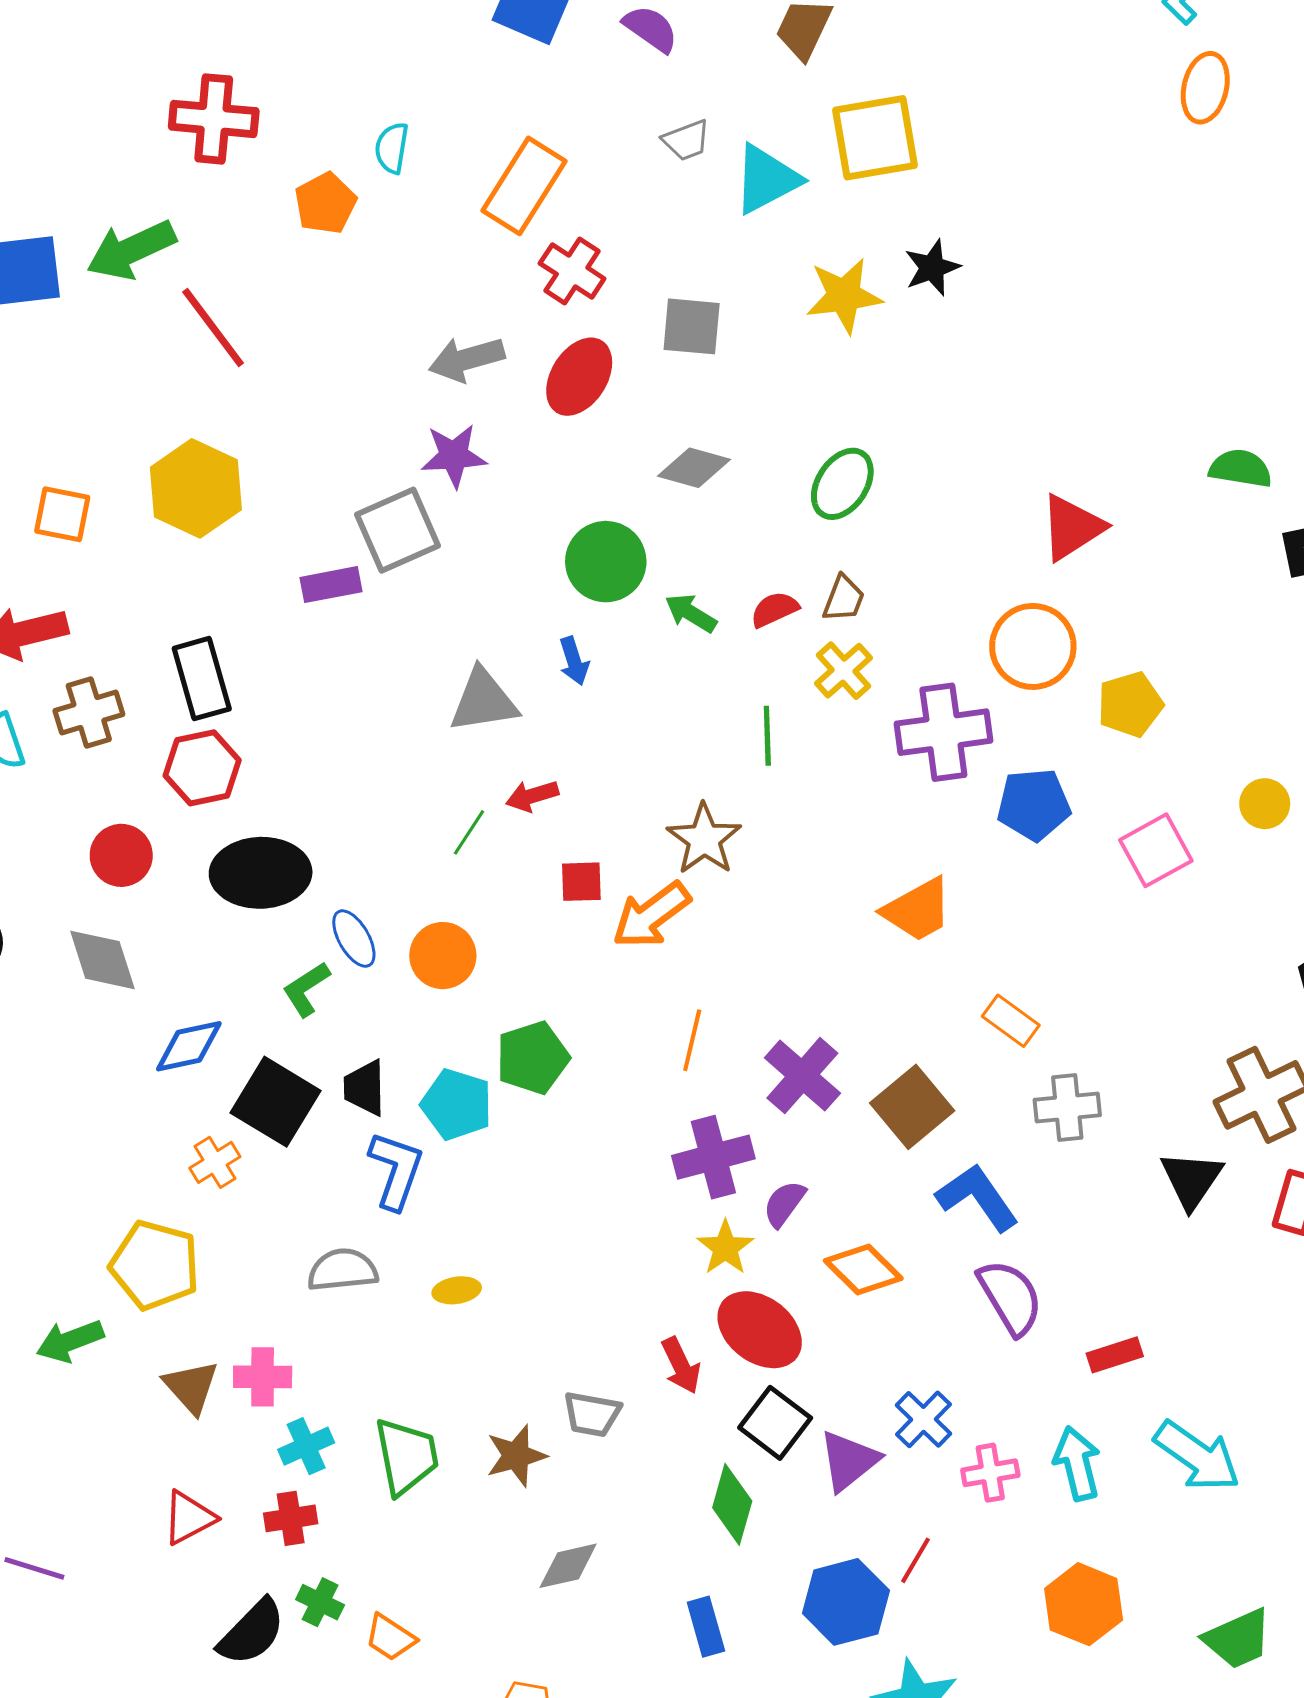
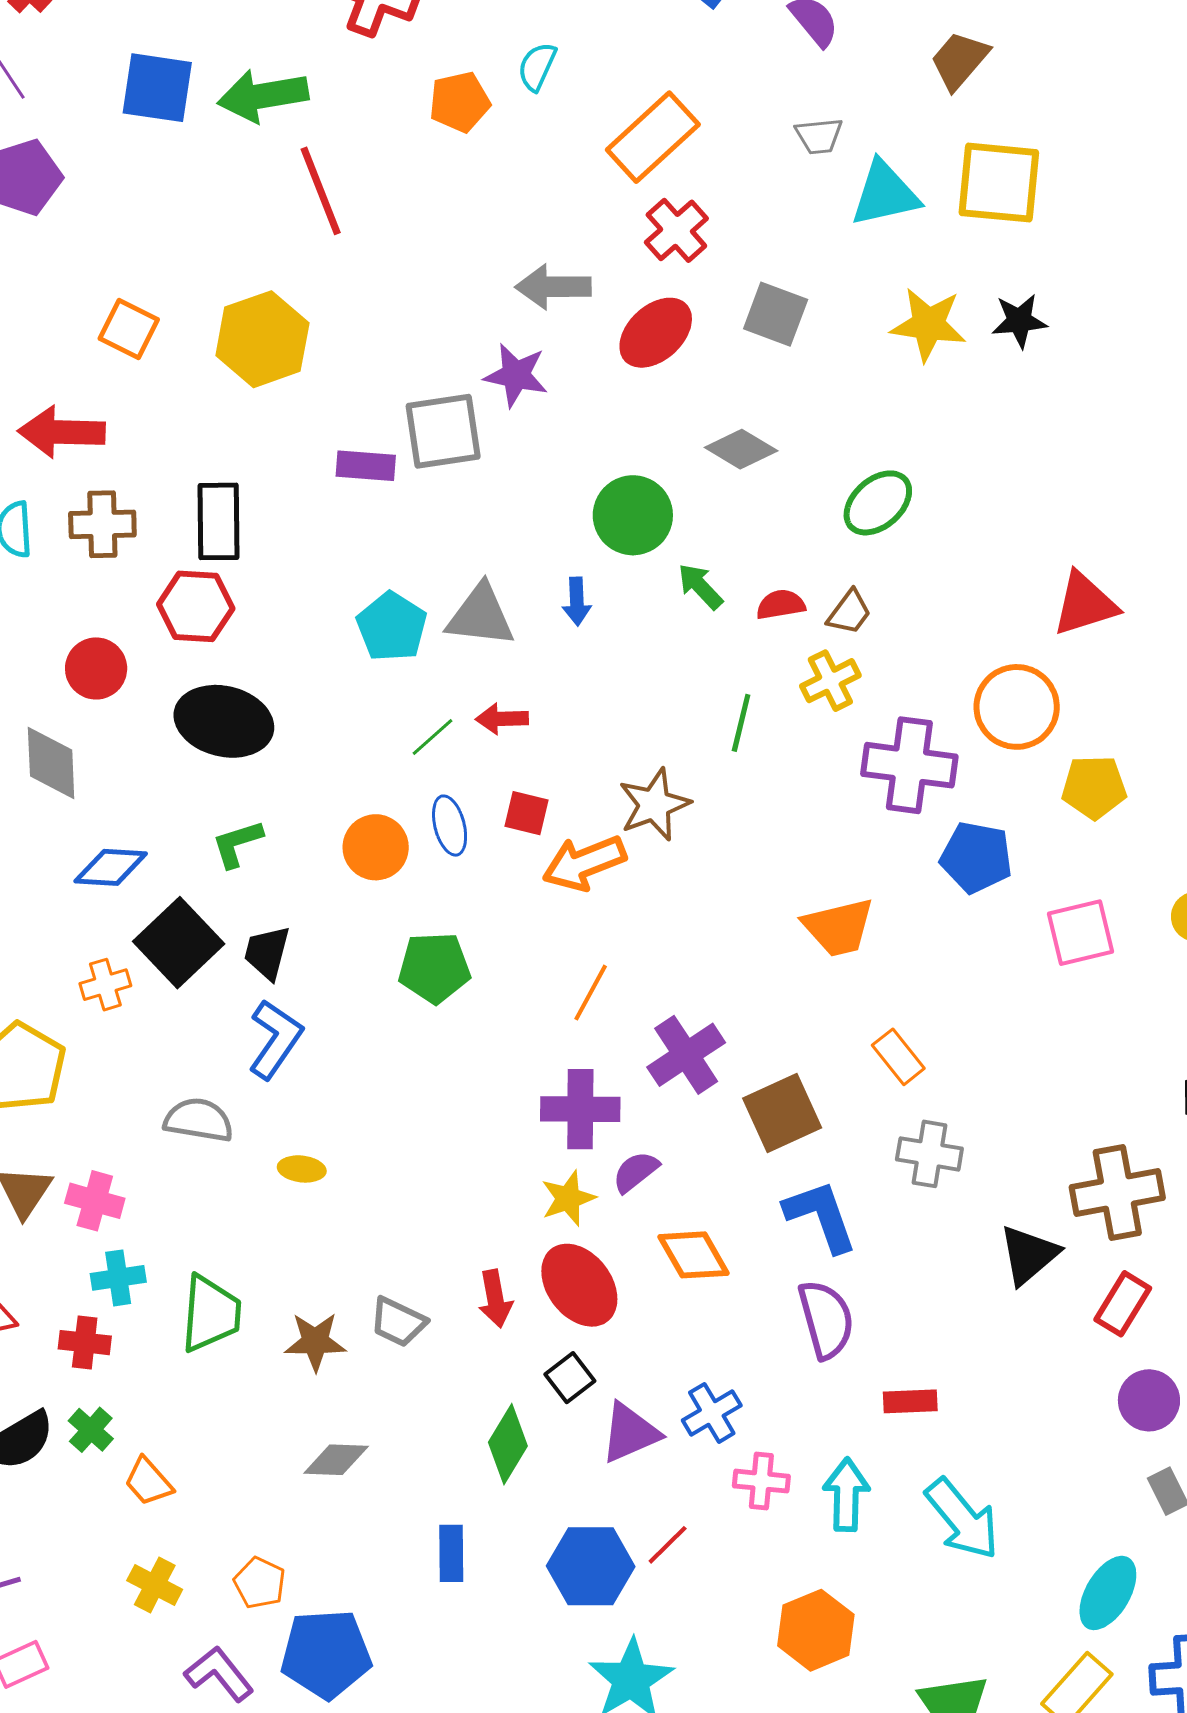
blue ellipse: (354, 939) -> (450, 826), moved
cyan pentagon: (457, 1104) -> (392, 627), moved
black square: (775, 1423) -> (570, 1378), size x0.7

